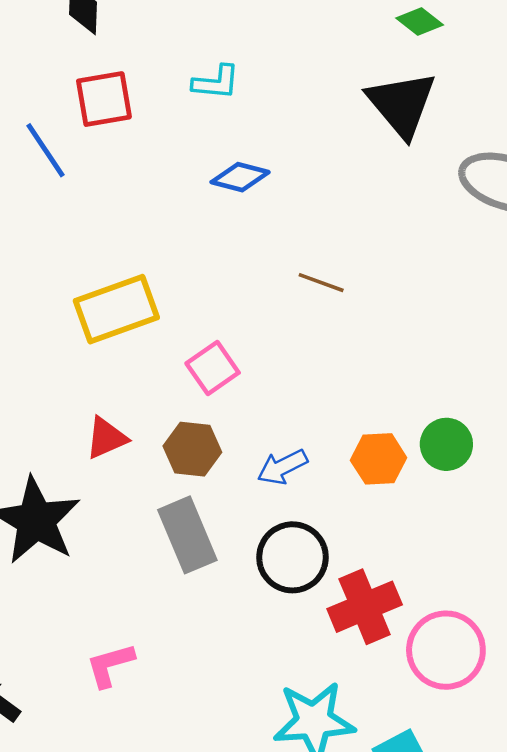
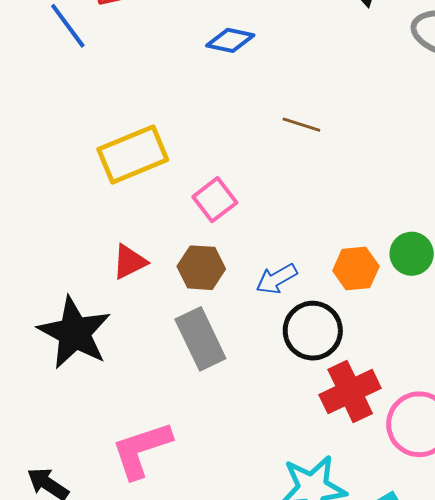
black circle: (292, 557) -> (313, 331), moved
pink L-shape: (110, 665) -> (142, 450), size x1.5

